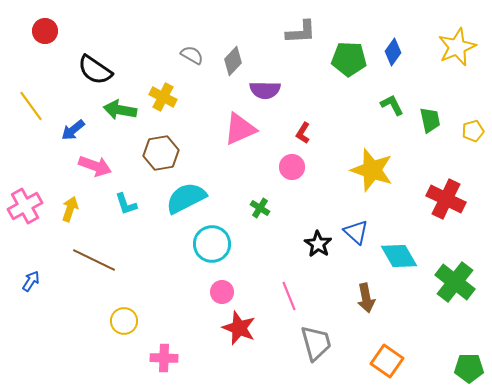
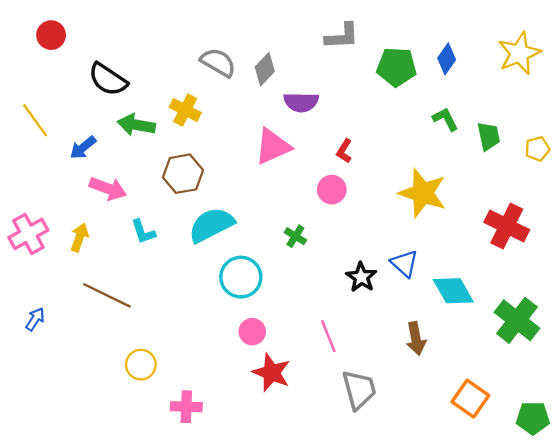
gray semicircle: (192, 55) -> (218, 62), size x1.4
orange square: (387, 361) -> (470, 399), moved

